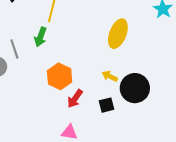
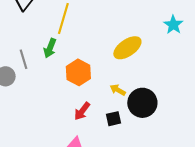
yellow ellipse: (118, 34) -> (127, 48), turned 32
orange hexagon: (60, 76) -> (78, 72), moved

